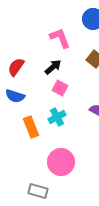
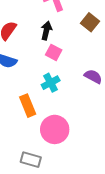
black arrow: (53, 67) -> (46, 31), turned -36
orange rectangle: (31, 127) -> (28, 106), moved

